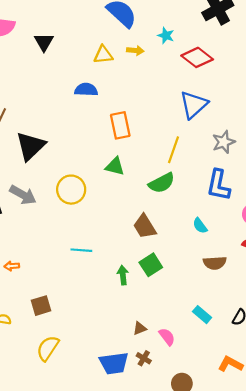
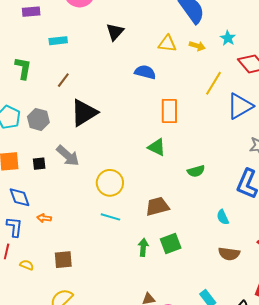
black triangle: (44, 42) -> (115, 32), moved
yellow line: (174, 150) -> (213, 83), moved
green semicircle: (162, 183) -> (196, 171), size x0.7
yellow circle: (71, 190) -> (110, 183), moved
brown trapezoid: (145, 227) -> (157, 206), moved, turned 95

